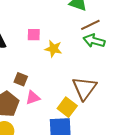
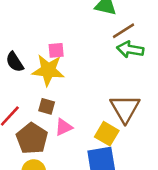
yellow star: (53, 49) -> (48, 70), moved, size x1.5

